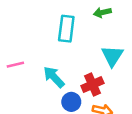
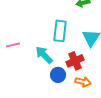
cyan rectangle: (66, 29) -> (60, 31), moved

